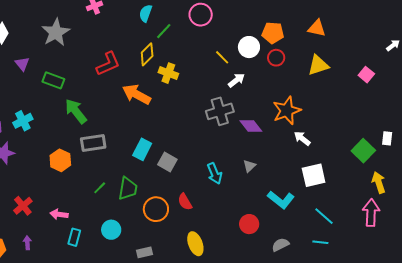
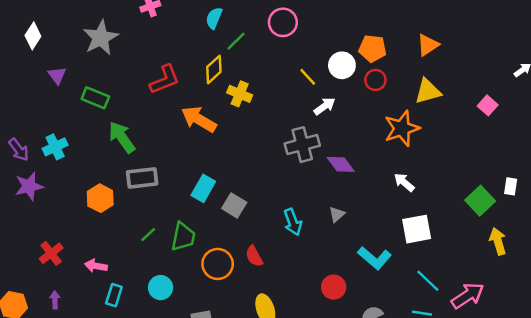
orange triangle: (317, 28) -> (428, 45), turned -48
orange star: (287, 111) -> (402, 128), moved
pink arrow: (371, 213) -> (468, 296), moved, turned 52

